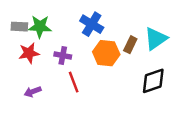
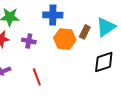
blue cross: (92, 24) -> (53, 15), turned -30
red line: (74, 82) -> (37, 77), moved

